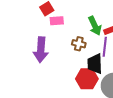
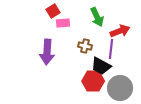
green arrow: (95, 26) -> (97, 17), moved
black trapezoid: (95, 64) -> (101, 66), turned -60

